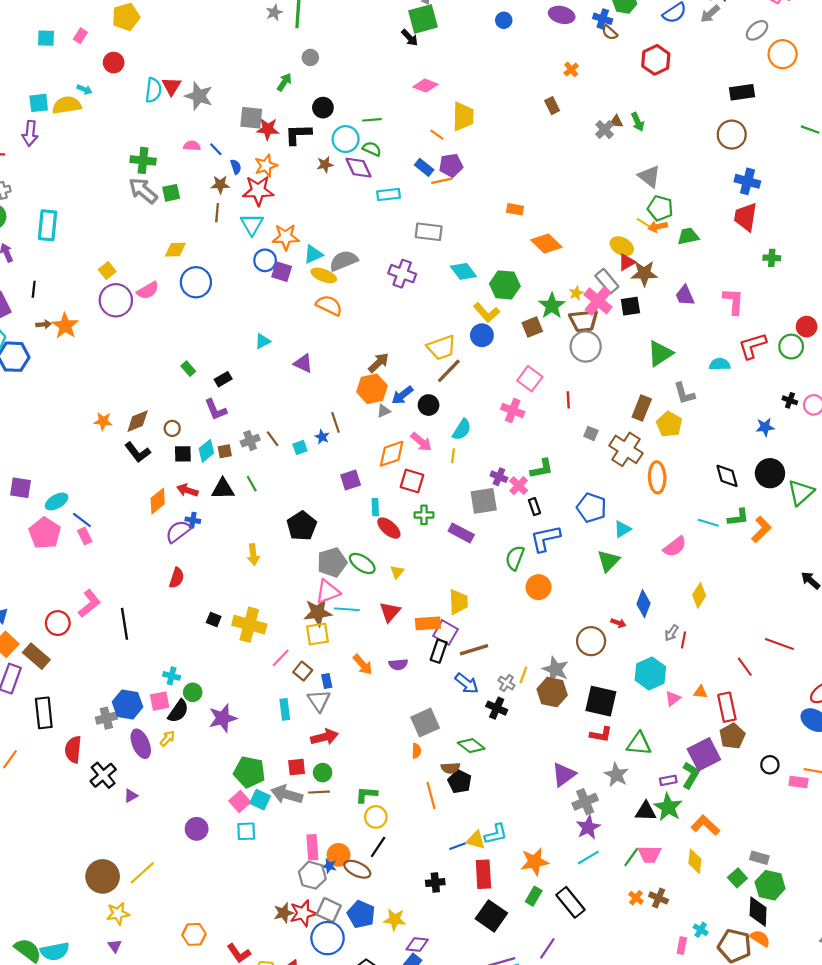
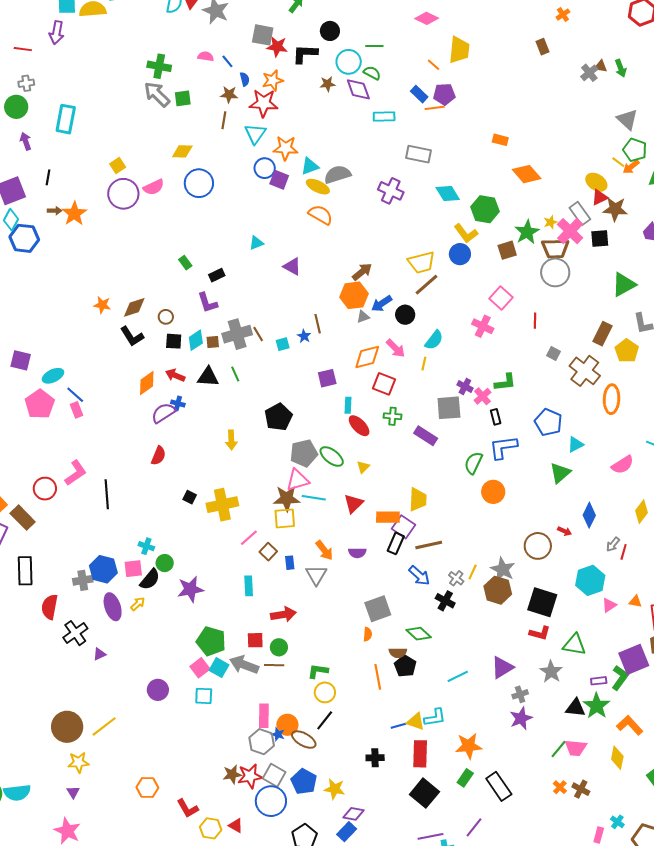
orange arrow: (658, 227) -> (631, 167), turned -30
gray cross: (250, 441) -> (237, 334), size x1.6
yellow cross: (249, 625) -> (222, 505), turned -32
gray triangle: (319, 701) -> (316, 575), moved
gray cross: (585, 802) -> (520, 694), size x0.7
cyan line: (588, 858) -> (458, 676), moved

